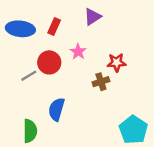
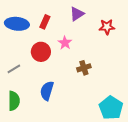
red star: (117, 62) -> (107, 27), moved
gray line: (29, 76) -> (14, 69), moved
green semicircle: (30, 131) -> (14, 101), moved

